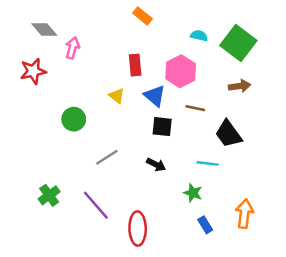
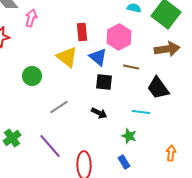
brown arrow: (240, 86) -> (167, 49), size x1.4
yellow triangle: (117, 96) -> (67, 57), size x1.6
orange arrow: (244, 214) -> (171, 153), size x0.7
blue rectangle: (205, 225) -> (124, 162), moved

